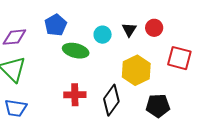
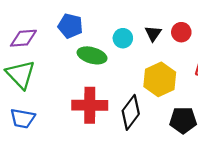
blue pentagon: (56, 25) -> (70, 26), turned -30
red cross: (75, 95) -> (90, 105), size x1.4

